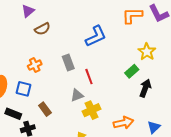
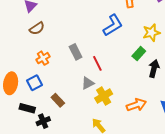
brown semicircle: (42, 29) -> (37, 28), moved
blue L-shape: (96, 36) -> (113, 25), moved
yellow star: (147, 52) -> (151, 33), turned 30
blue square: (23, 89) -> (35, 83), turned -35

